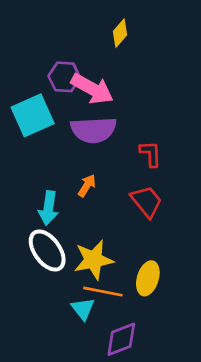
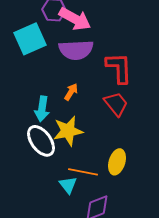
red L-shape: (151, 154) -> (119, 68), size x1.6
yellow star: (94, 260) -> (68, 131), moved

